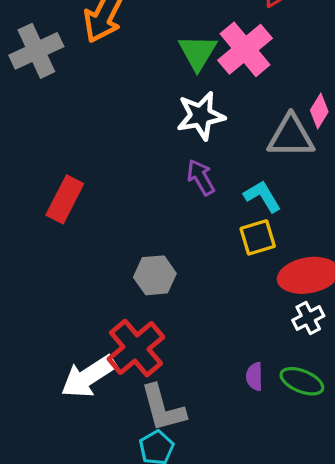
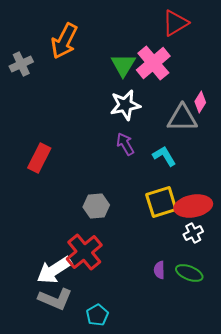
gray cross: (36, 51) -> (21, 64), size x0.7
yellow square: (258, 237) -> (161, 202), moved, size x1.4
gray L-shape: (163, 408) -> (55, 299), moved, turned -52

